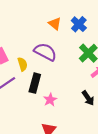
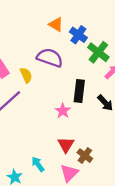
blue cross: (79, 24) -> (78, 35), moved
black rectangle: (35, 83) -> (79, 91), moved

